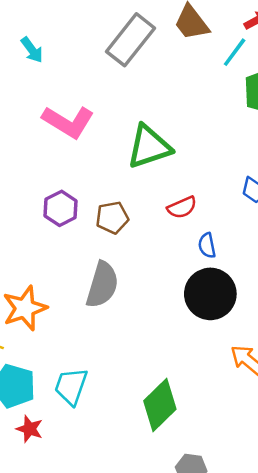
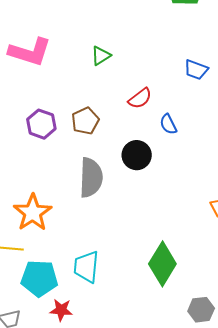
green triangle: (149, 147) -> (101, 56), size x0.5
black circle: (210, 294) -> (137, 155), moved, size x0.7

